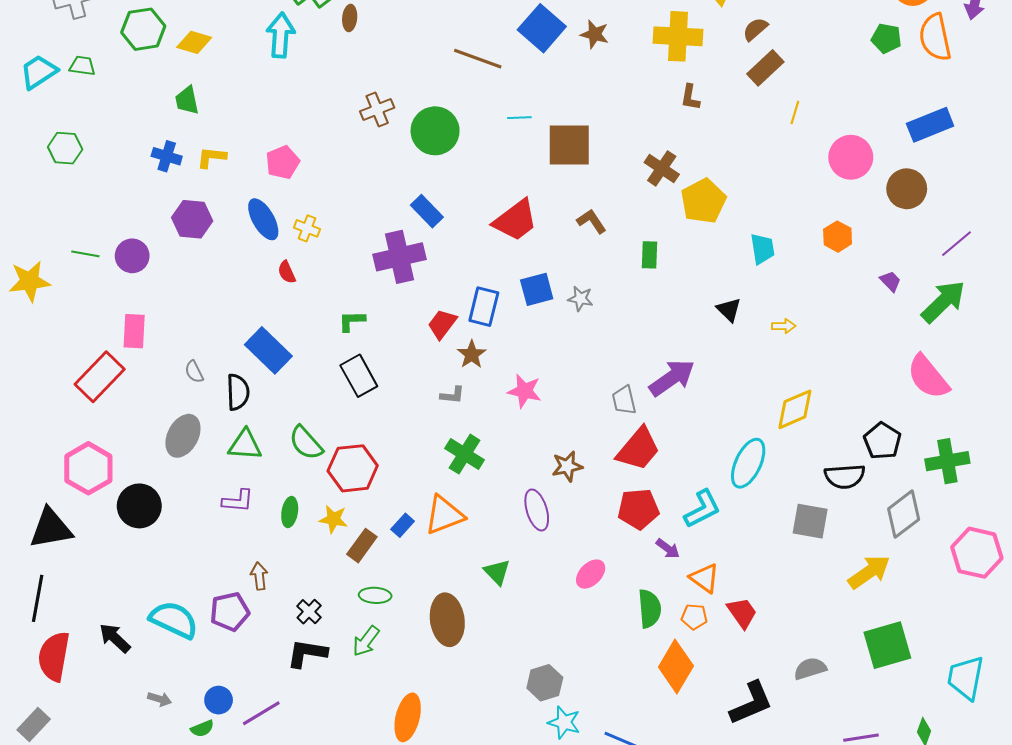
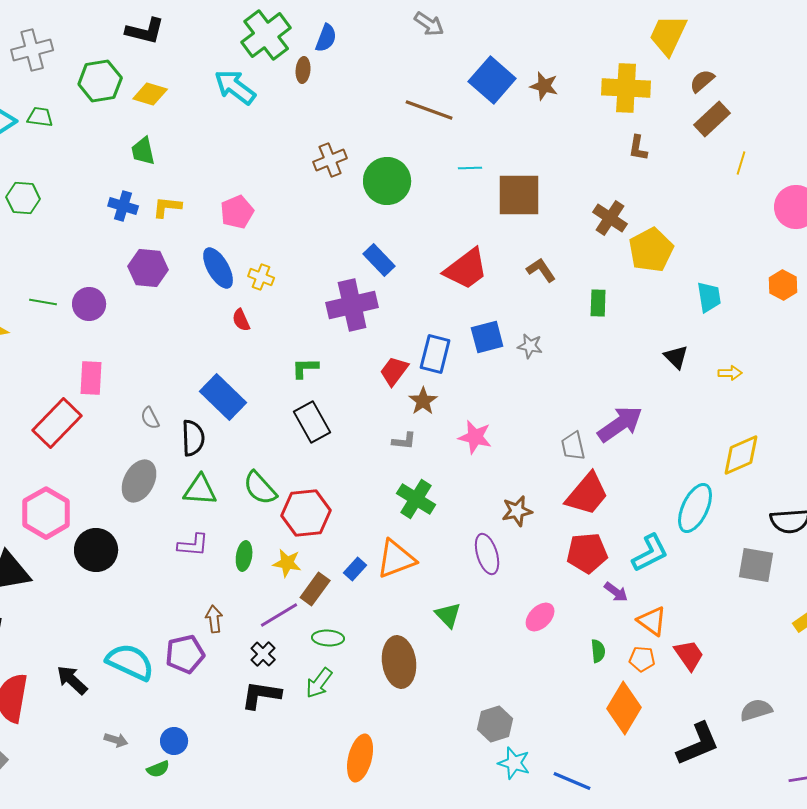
cyan arrow: (281, 35) -> (235, 87), turned -57
green semicircle: (650, 609) -> (598, 651), size x0.6
purple line: (261, 713) -> (279, 615), moved

